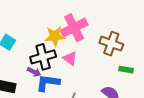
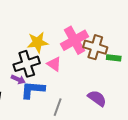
pink cross: (74, 28) -> (74, 40), moved
green rectangle: (126, 70) -> (114, 58), moved

